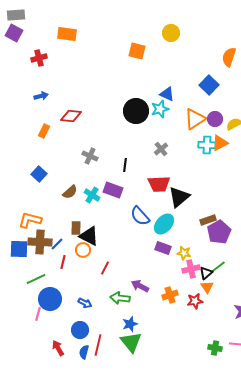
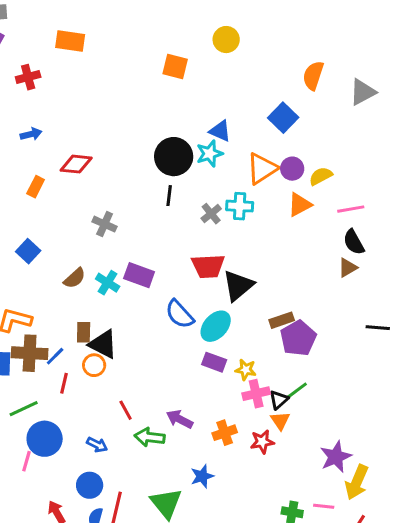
cyan cross: (207, 145) -> (240, 206), moved
black line: (125, 165) -> (169, 196), moved
red line: (105, 268) -> (126, 410), moved, turned -56
blue star: (130, 324) -> (202, 476), moved

